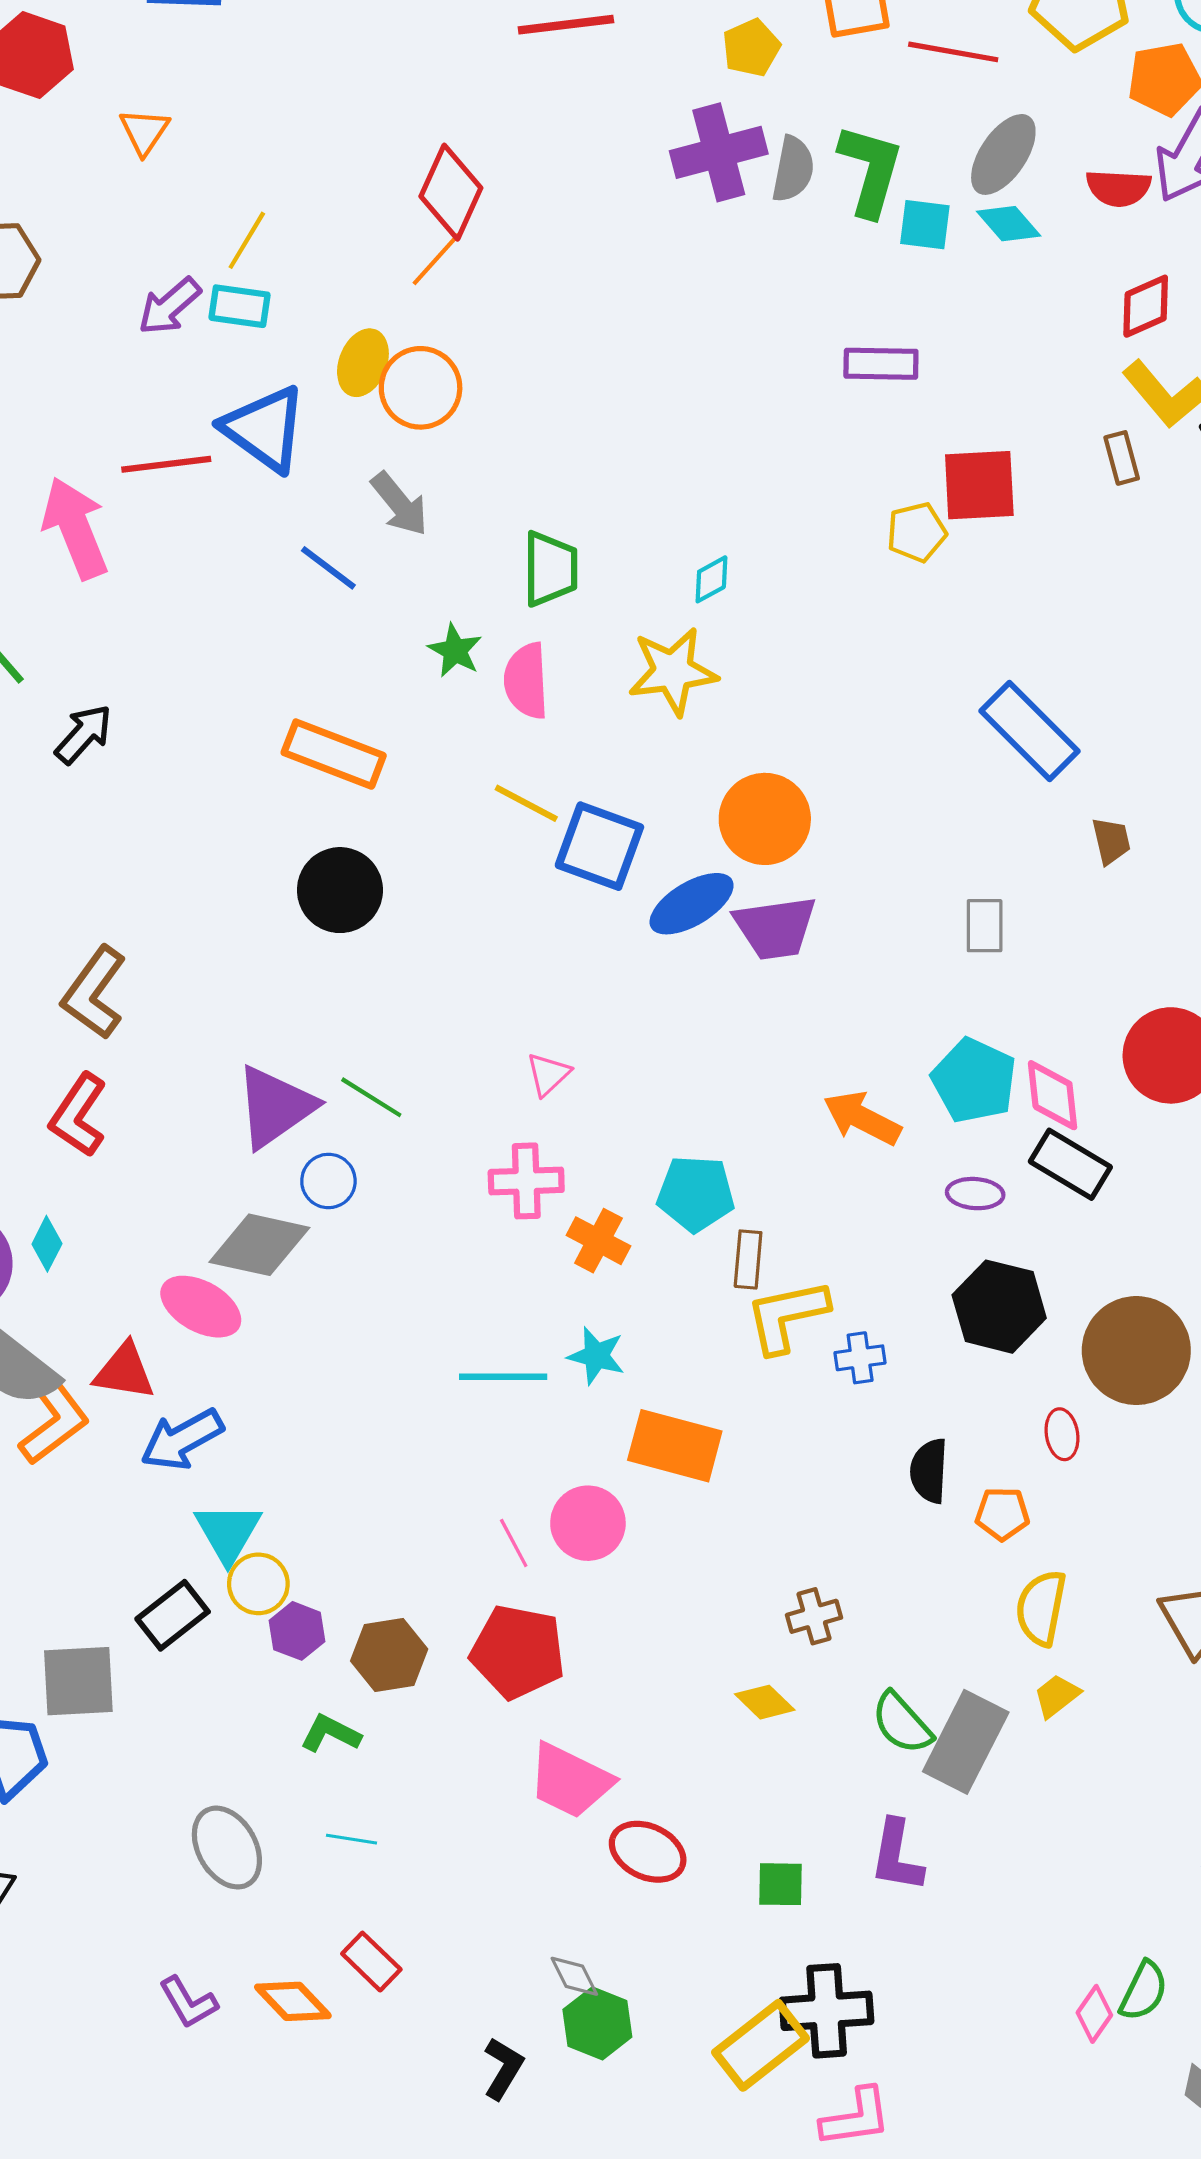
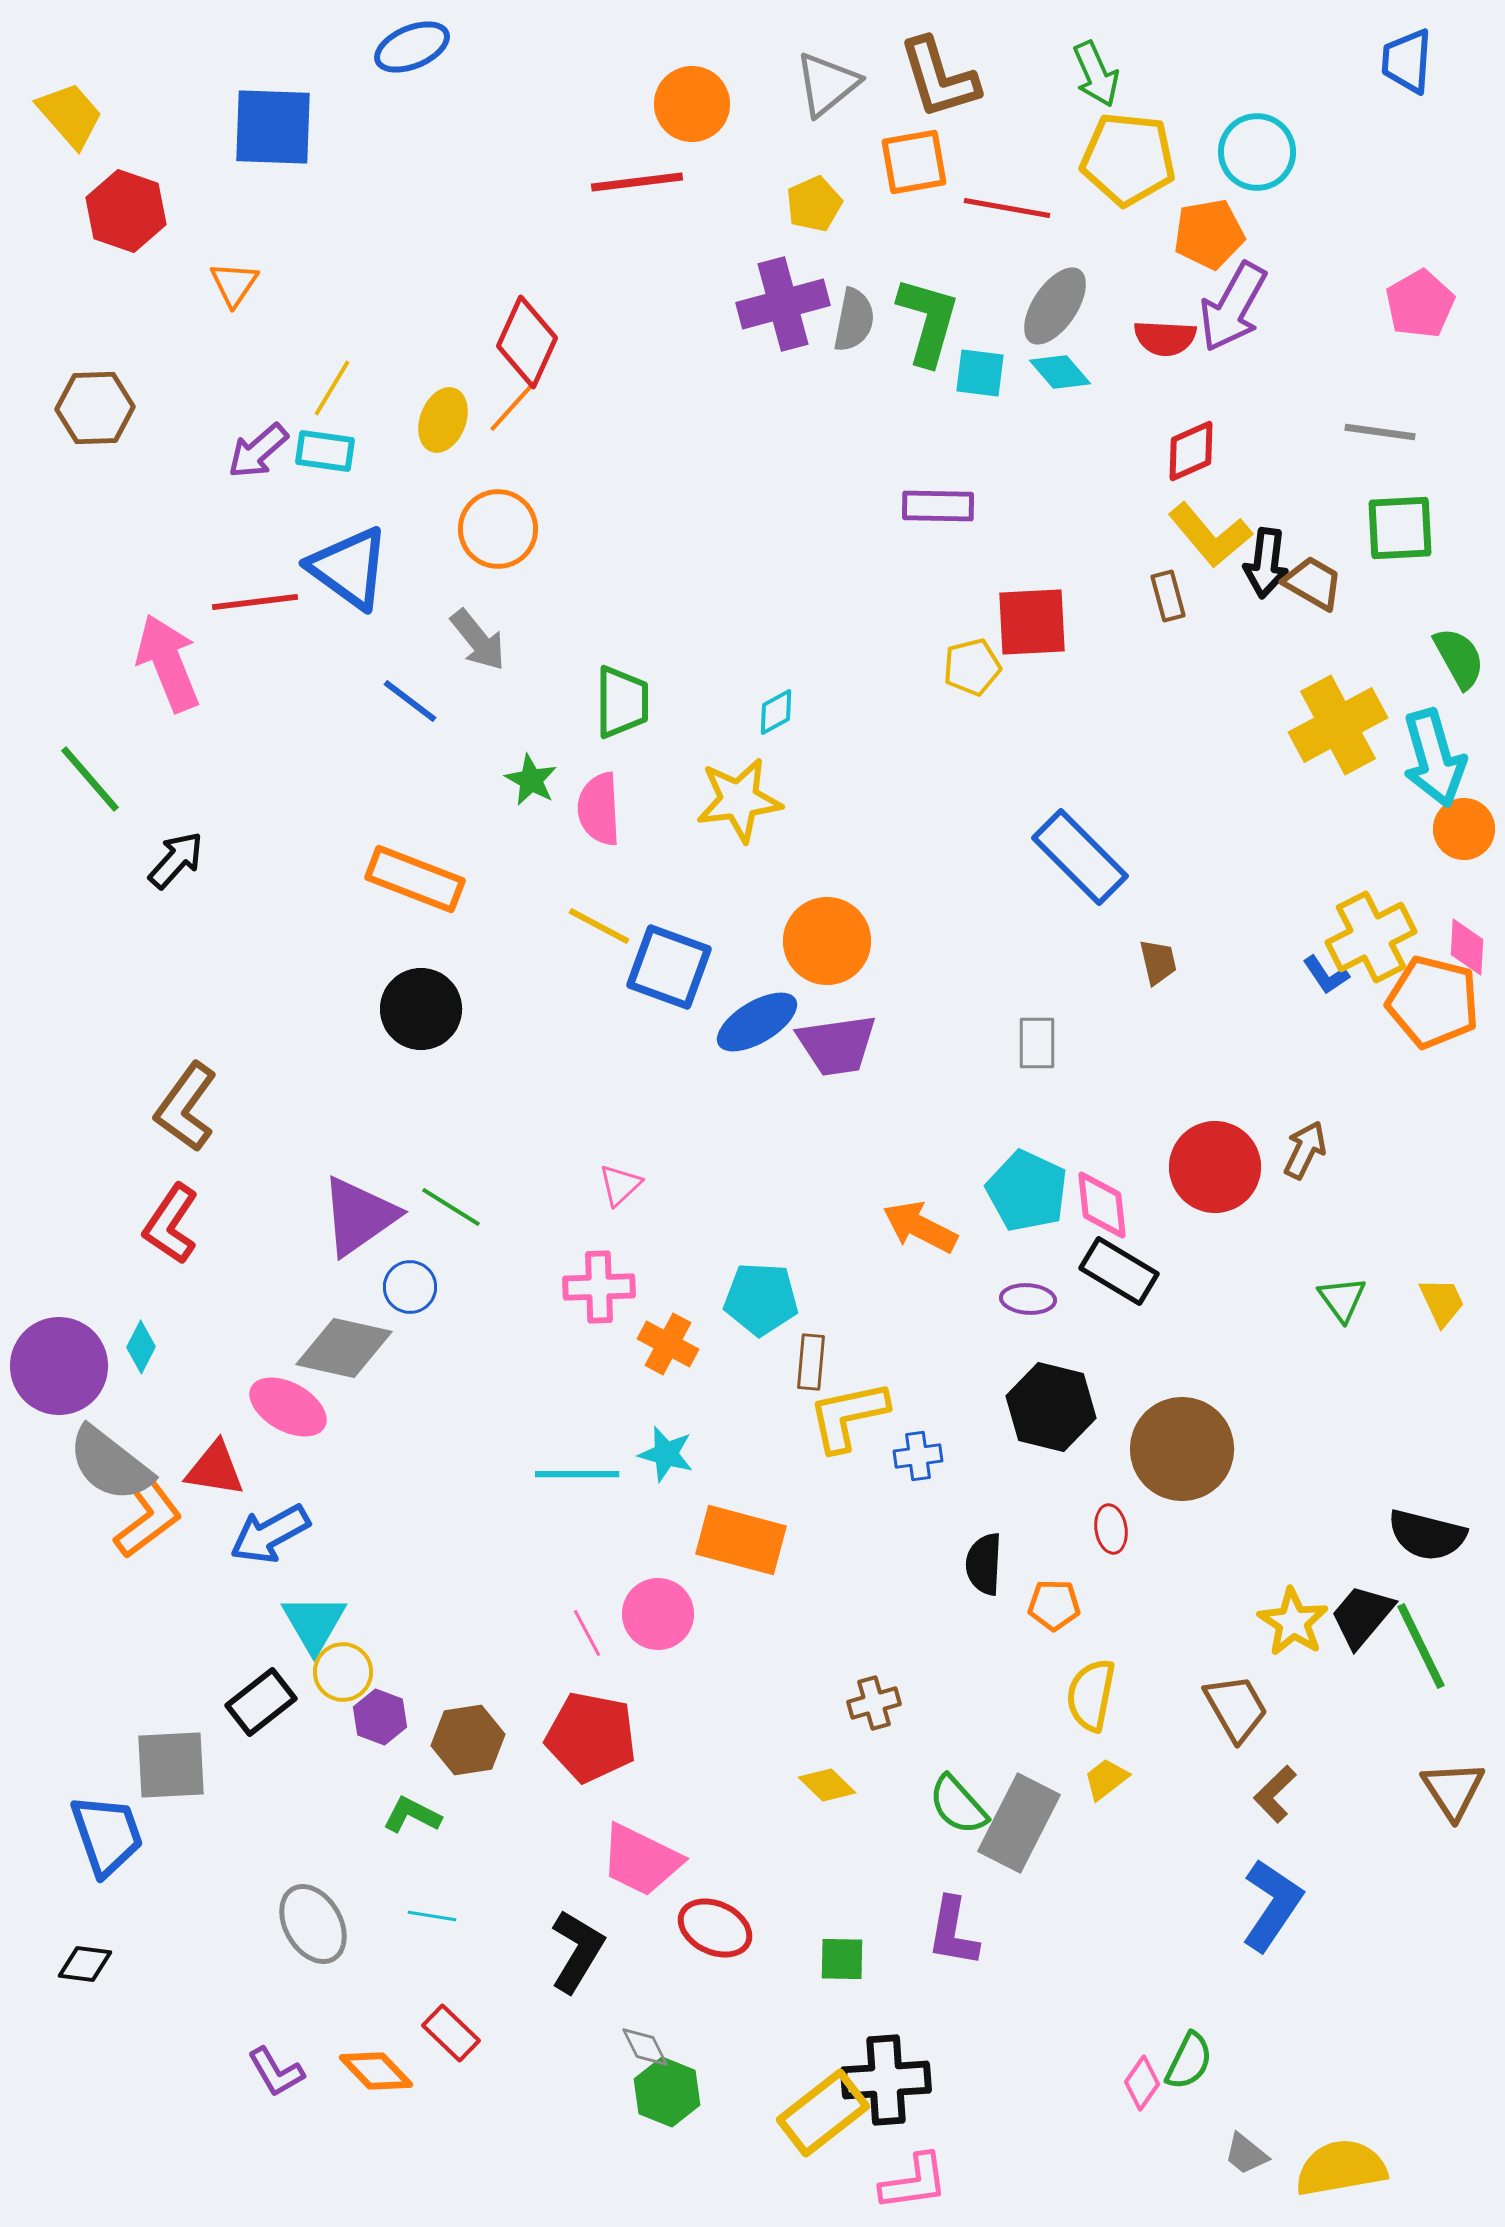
yellow ellipse: (363, 363) -> (443, 420), moved
black L-shape: (503, 2068) -> (577, 1951), moved, size x1.4

